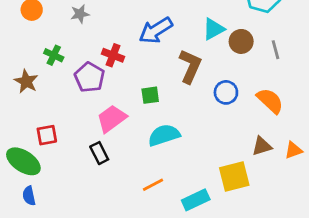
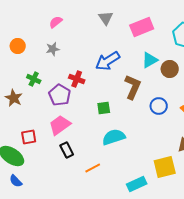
pink trapezoid: (112, 119) -> (60, 125), moved
orange line: (153, 185) -> (93, 168), moved
blue semicircle: (29, 196) -> (16, 181), turned -32

